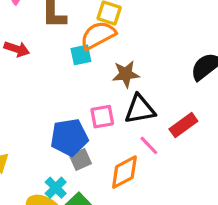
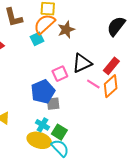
brown star: (126, 74) -> (66, 30), moved
gray square: (80, 159) -> (53, 104), turned 32
orange diamond: (124, 172) -> (111, 86), moved

